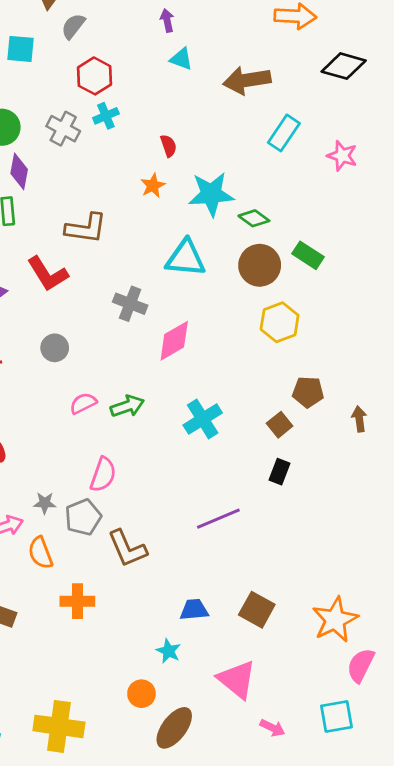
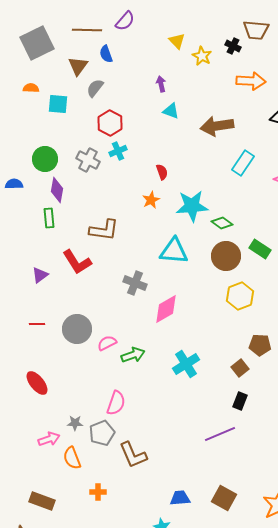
gray circle: (55, 348) -> (77, 329), moved, size x1.5
pink semicircle: (83, 403) -> (107, 343), moved
purple line: (218, 519) -> (220, 434), moved
orange cross: (77, 601) -> (98, 492), size x0.7

